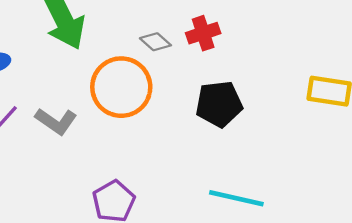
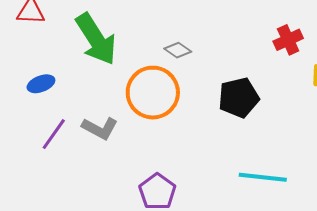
red cross: (203, 33) -> (288, 40), moved

